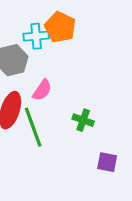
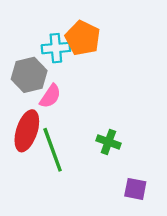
pink semicircle: (42, 90) -> (50, 96), moved

